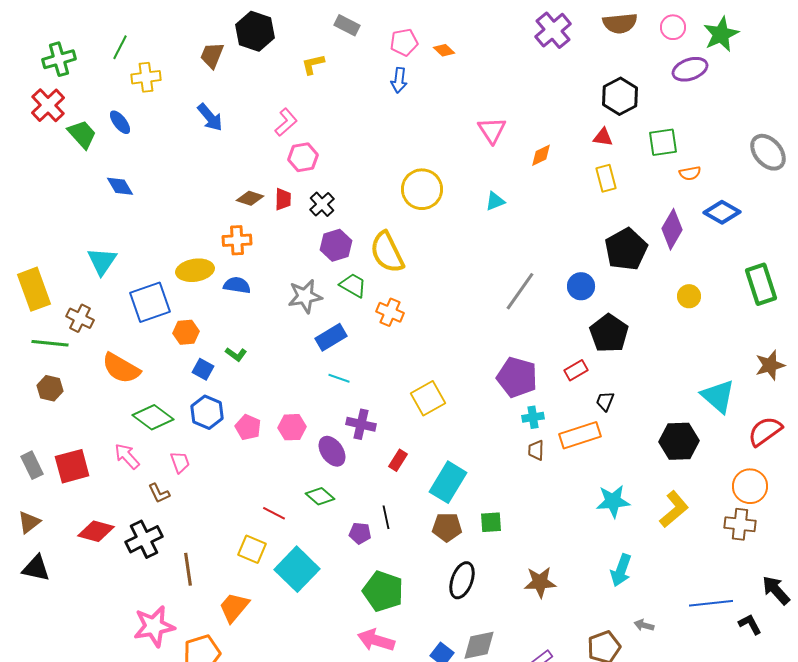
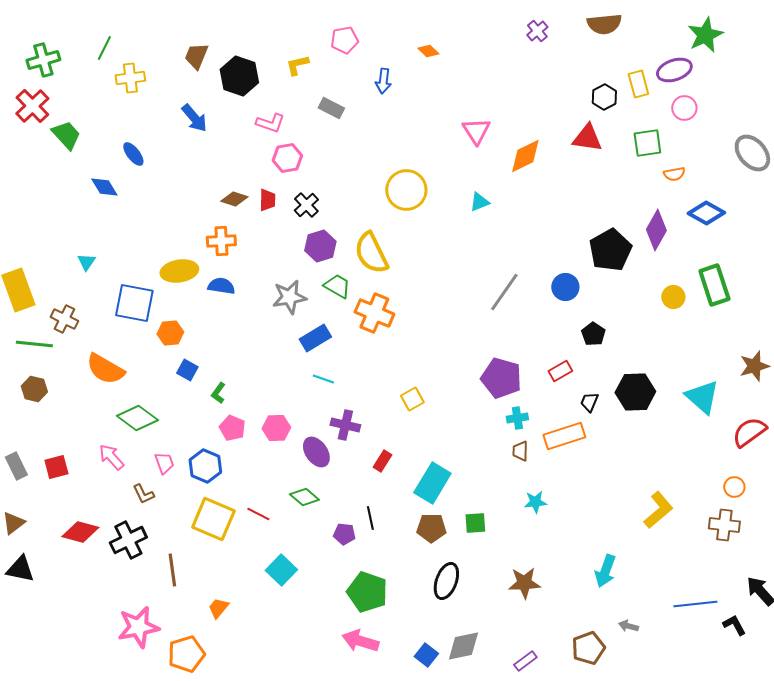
gray rectangle: (347, 25) -> (331, 108), moved
pink circle: (673, 27) -> (684, 108), moved
purple cross: (553, 30) -> (537, 31), size x0.6
black hexagon: (255, 31) -> (239, 76), moved
pink pentagon: (404, 42) -> (344, 40), moved
black hexagon: (620, 96) -> (604, 97), size x0.7
blue ellipse: (120, 122) -> (133, 154), moved
pink L-shape: (286, 122) -> (270, 123), turned 60
red triangle: (603, 137) -> (587, 138), size x1.5
orange diamond: (541, 155) -> (525, 156), size x1.5
yellow rectangle: (606, 178) -> (638, 84), moved
cyan triangle: (102, 261) -> (86, 262), size x0.6
green rectangle: (761, 284) -> (714, 285), moved
blue square: (150, 302) -> (134, 303), turned 30
orange cross: (390, 312) -> (374, 313), size x1.4
black pentagon: (609, 333) -> (593, 334), size x0.6
green L-shape: (236, 354) -> (218, 393), moved, turned 90
yellow square: (428, 398) -> (412, 399), size x0.7
blue hexagon: (207, 412) -> (205, 466), moved
black hexagon: (679, 441) -> (635, 392), moved
red square: (72, 466) -> (56, 467), size x0.7
orange circle: (750, 486) -> (734, 487), size x0.6
cyan star: (613, 501) -> (535, 502), moved, size x0.7
yellow square: (252, 549) -> (213, 519), moved, size x1.5
cyan square: (297, 569) -> (281, 570), size x0.7
orange trapezoid: (234, 607) -> (218, 608), size x0.7

